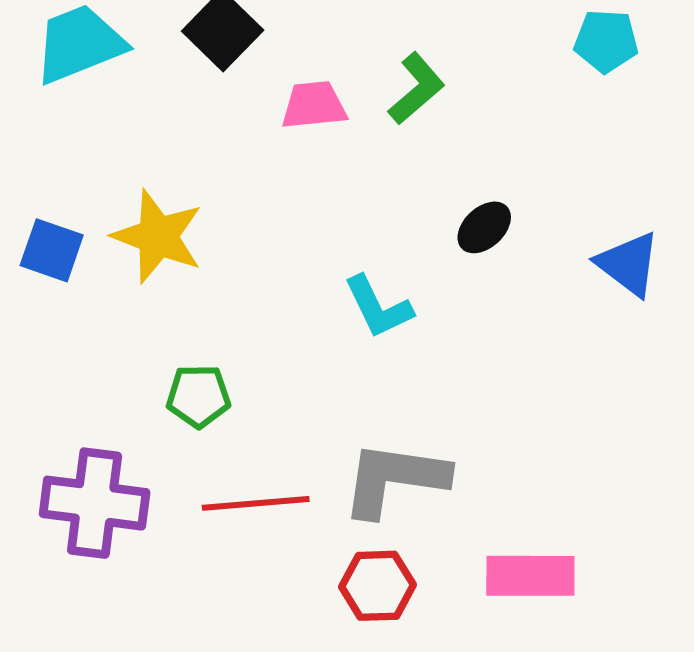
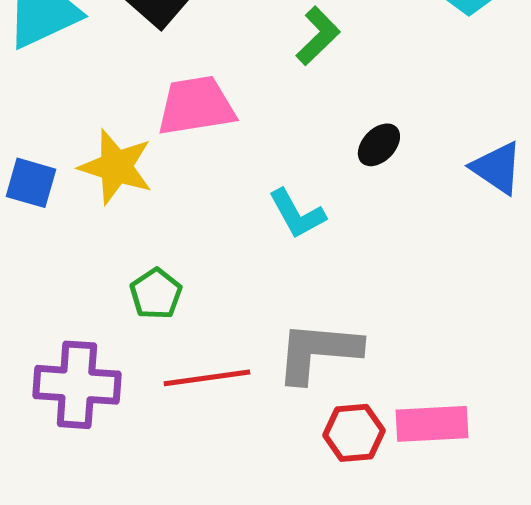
pink trapezoid: (314, 105) -> (196, 106), moved, size x1.5
green pentagon: (198, 396) -> (156, 294), turned -30
red hexagon: (377, 586) -> (354, 433), moved

